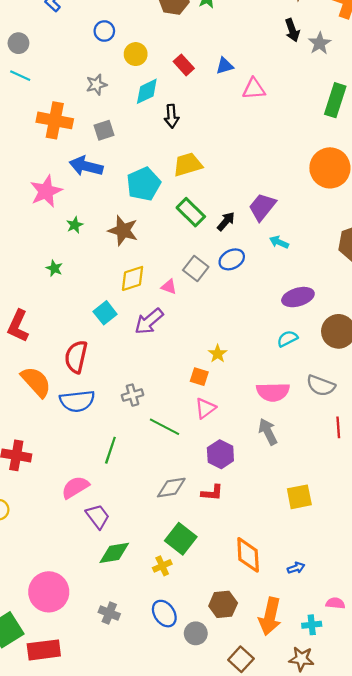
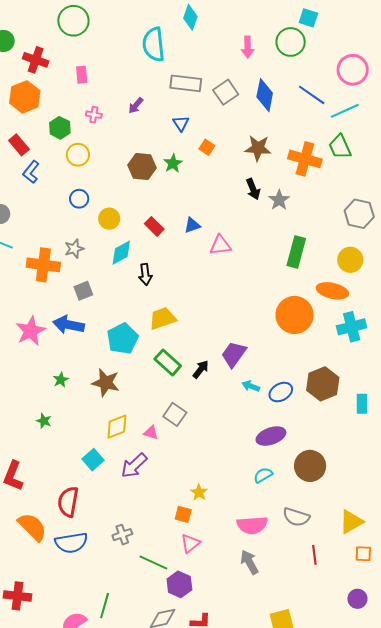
orange cross: (55, 120) -> (43, 265), moved
pink star: (46, 191) -> (31, 331), moved
blue ellipse: (232, 259) -> (281, 392), moved
green line: (110, 450) -> (105, 606), moved
purple hexagon: (220, 454) -> (179, 584), moved

